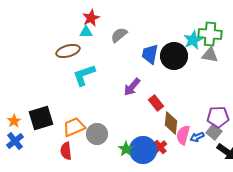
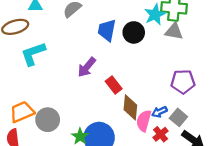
black circle: (174, 56) -> (134, 32), size x0.7
purple pentagon: (218, 117) -> (183, 82), moved
blue arrow: (197, 137) -> (159, 112), moved
red cross: (160, 147) -> (161, 134), moved

